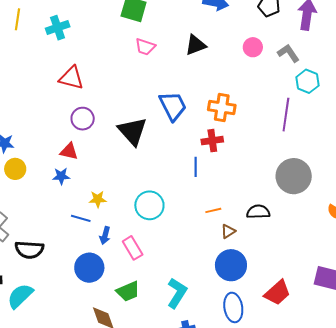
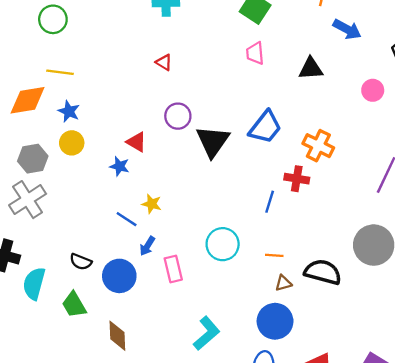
pink trapezoid: (145, 47) -> (255, 53), turned 50
red triangle: (71, 78) -> (164, 62), size x0.6
blue trapezoid: (173, 106) -> (265, 127), turned 48
purple circle: (83, 119) -> (178, 116), moved
cyan circle: (149, 205) -> (223, 244), moved
black semicircle: (258, 212) -> (323, 272), size x1.4
black semicircle: (29, 250) -> (81, 262), moved, size x0.7
green trapezoid: (128, 291) -> (74, 305), moved, turned 65
cyan semicircle: (20, 296) -> (34, 283), turned -48

